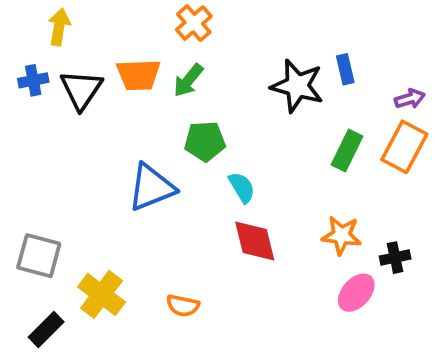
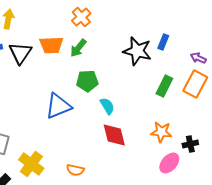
blue rectangle: (345, 69) -> (163, 42), turned 35
purple arrow: (410, 99) -> (198, 58), turned -140

